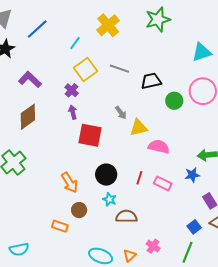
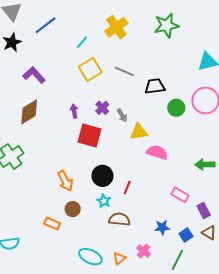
purple cross: (72, 90) -> (102, 108), moved
blue star: (192, 175) -> (162, 227), moved
red line: (139, 178) -> (127, 187), moved
pink rectangle: (163, 183) -> (180, 195), moved

